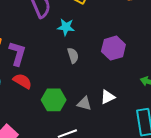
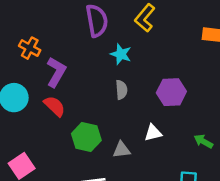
white triangle: (108, 97) -> (153, 133), moved
gray triangle: (84, 104) -> (122, 150), turned -35

